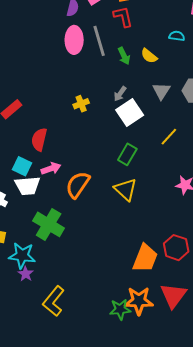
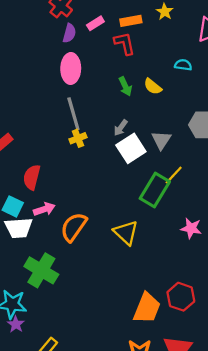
gray line: (99, 41) -> (73, 114), moved
gray triangle: (161, 91) -> (161, 140), moved
green rectangle: (127, 154) -> (155, 190), moved, size x1.4

